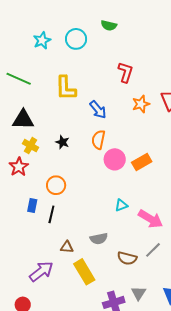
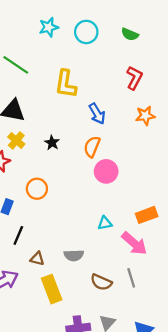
green semicircle: (109, 25) -> (130, 34), moved
orange rectangle: (142, 162) -> (147, 215), moved
black line: (51, 214) -> (18, 235), moved
gray line: (153, 250) -> (131, 278), turned -72

